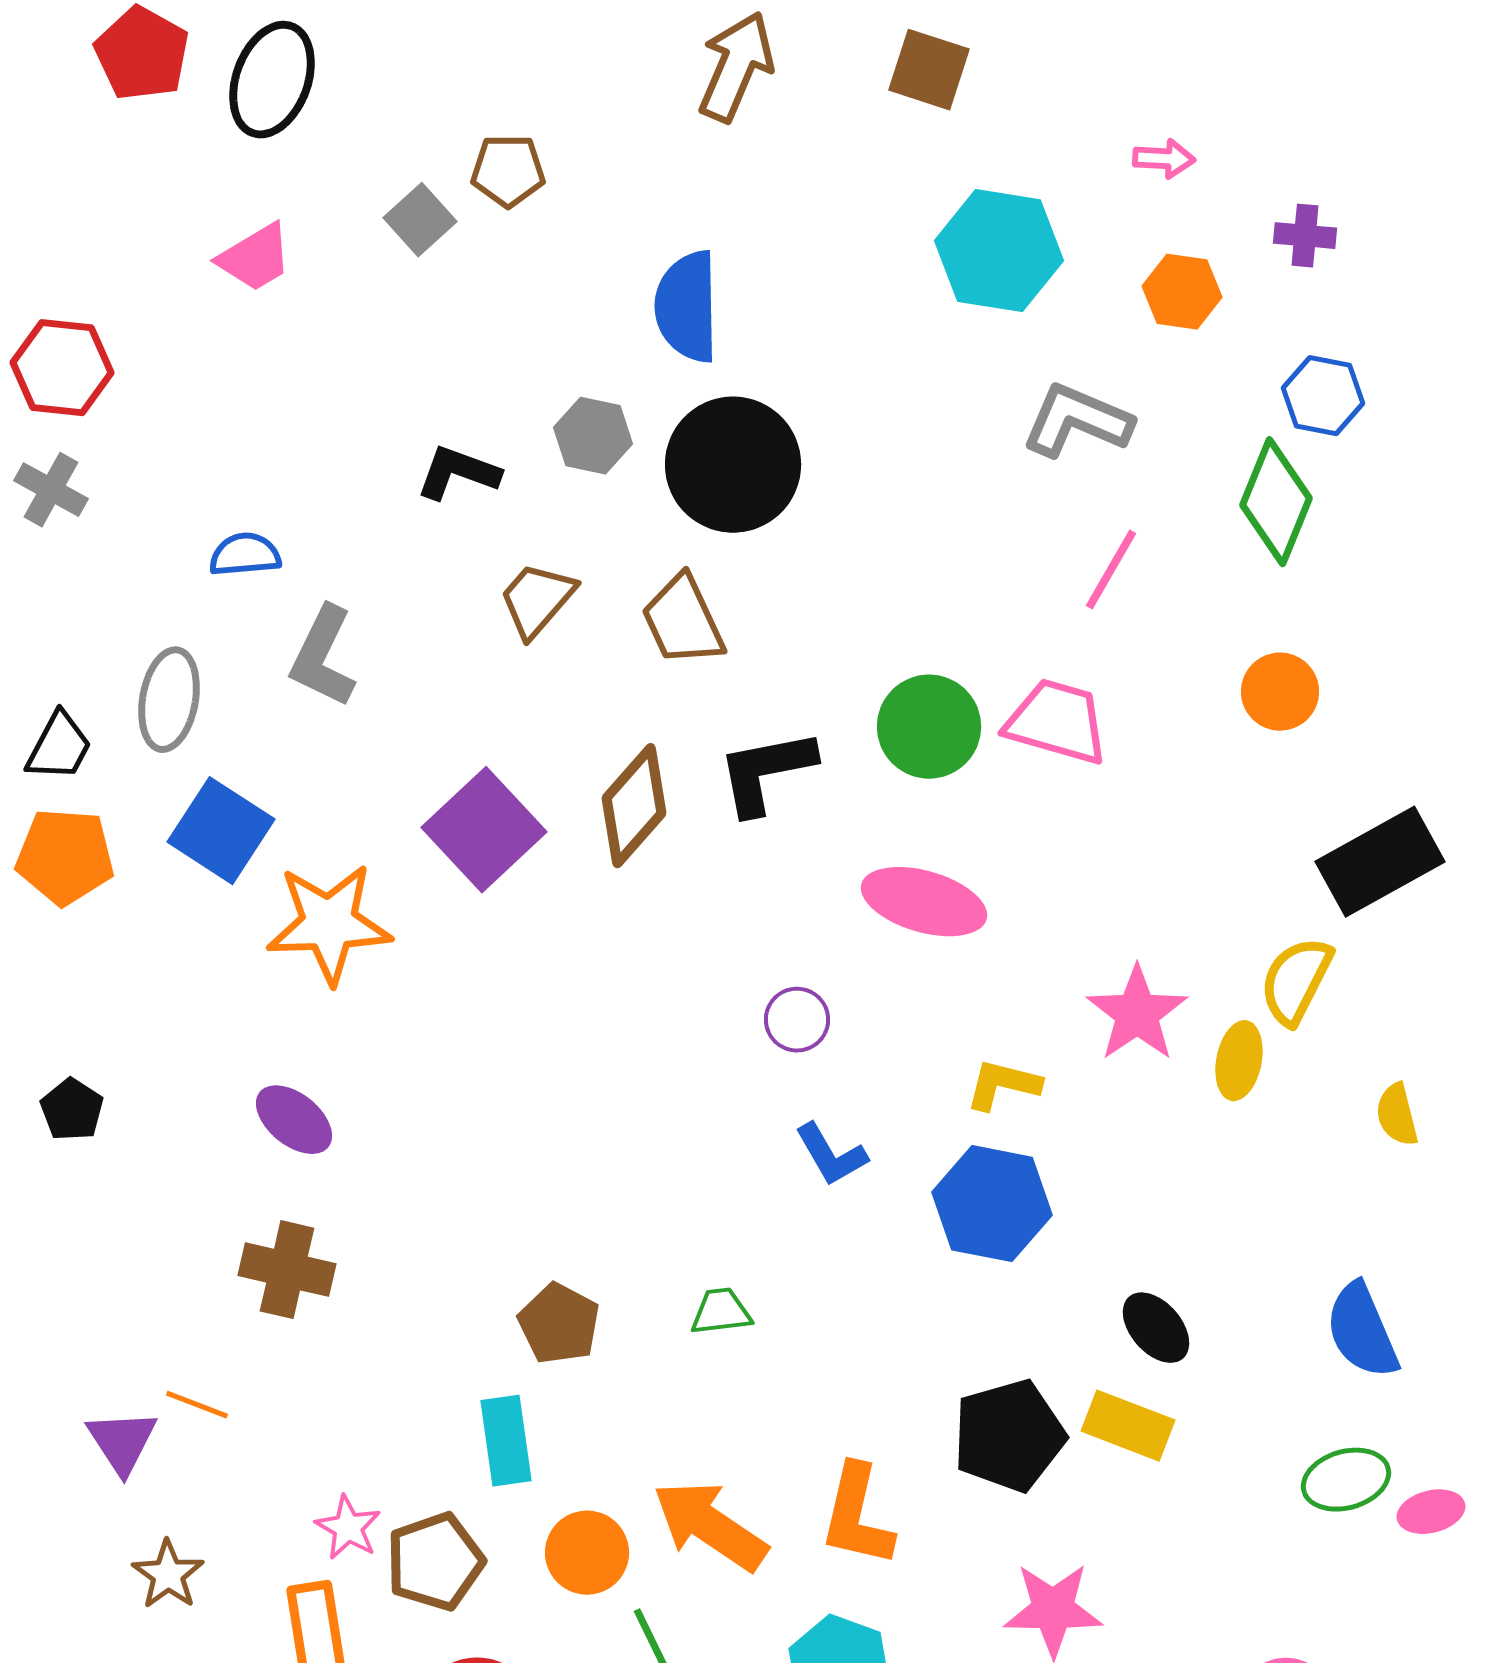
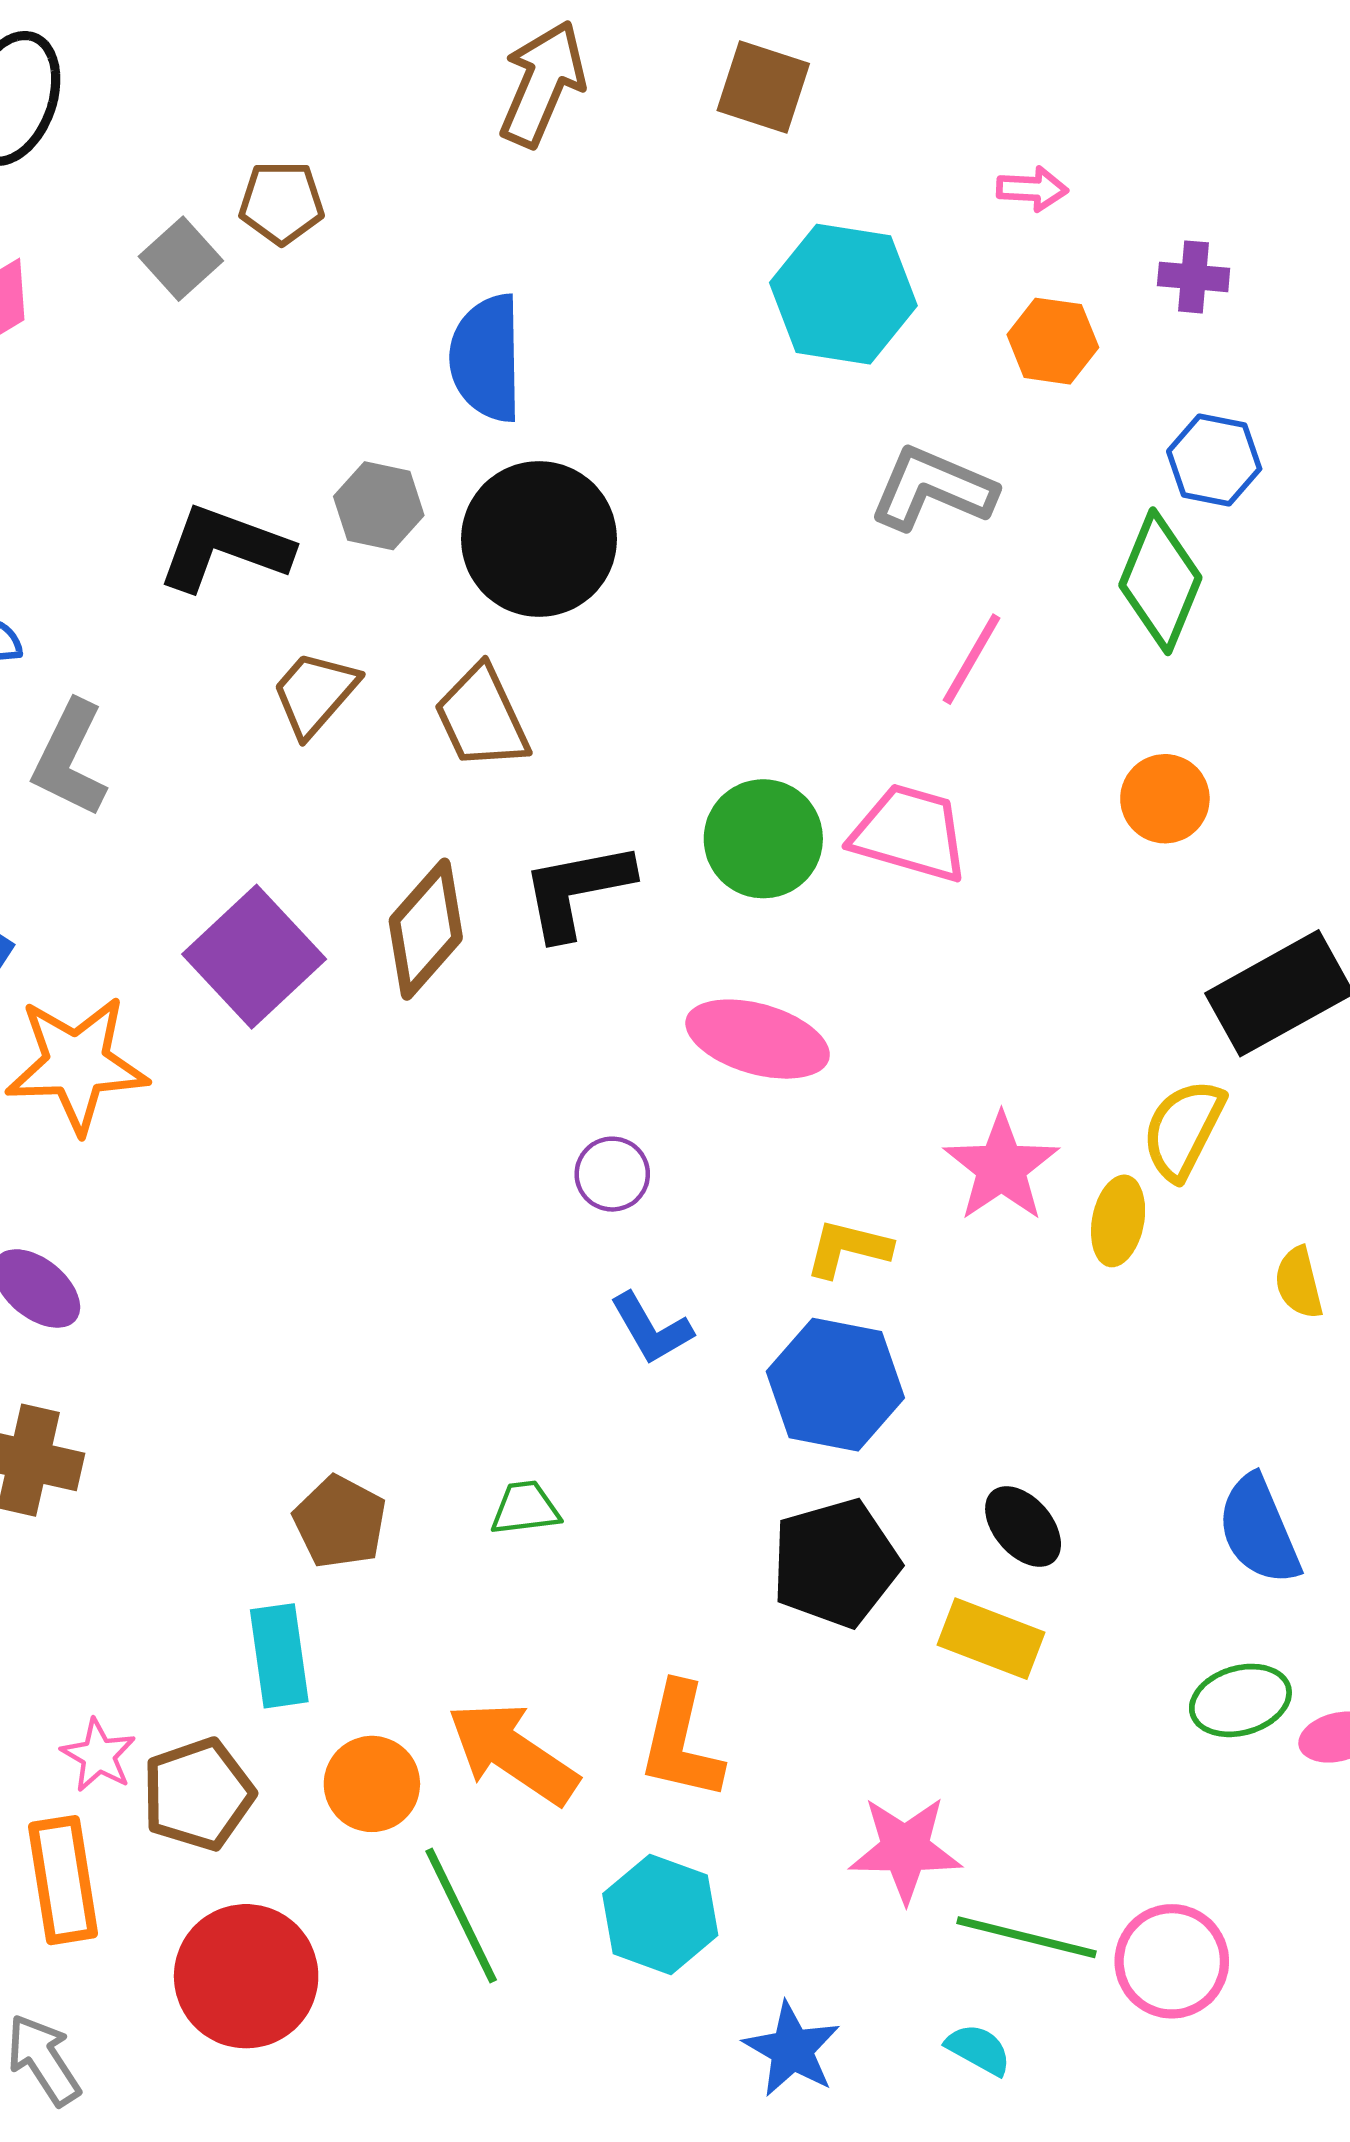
black L-shape: (458, 473) -> (224, 548), size x1.4
black pentagon: (1009, 1436) -> (835, 1563), moved

